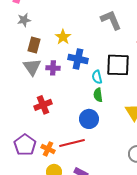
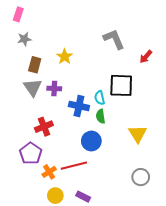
blue cross: (78, 59) -> (79, 106), moved
purple pentagon: (25, 145) -> (31, 153), moved
orange cross: (48, 149) -> (49, 172), turned 32

